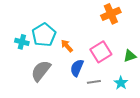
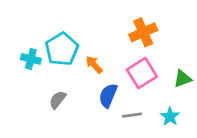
orange cross: (111, 14) -> (143, 32), moved
gray semicircle: (41, 71) -> (58, 100), size x0.6

